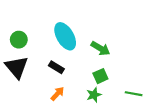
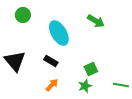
green circle: (19, 40) -> (23, 15), moved
green arrow: (100, 48) -> (96, 21), moved

